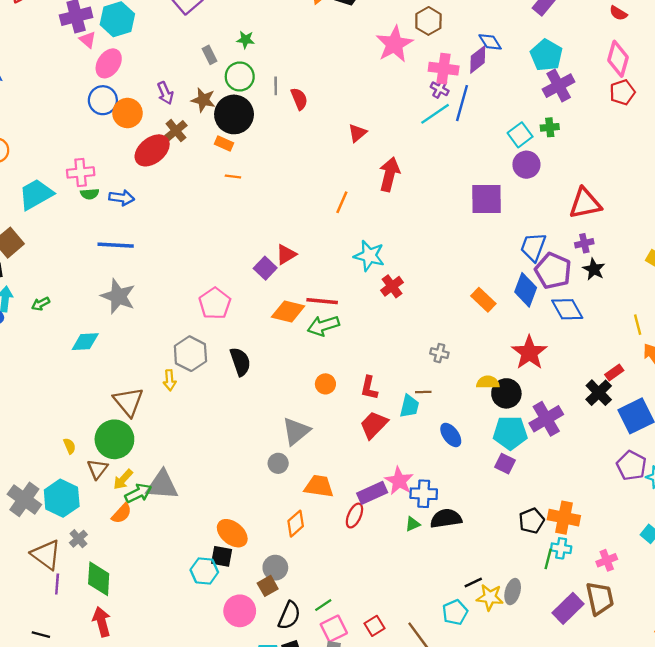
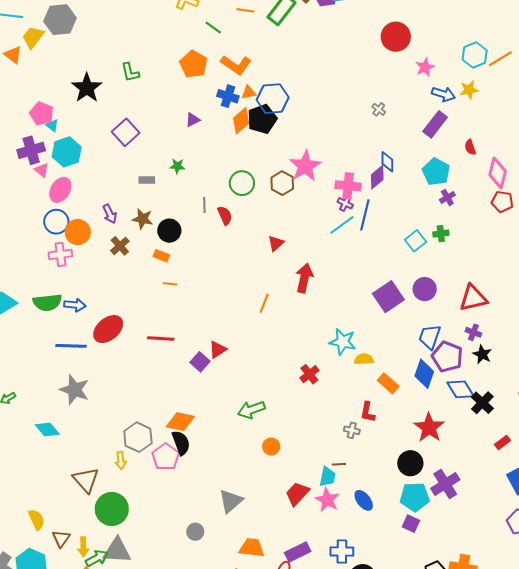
red semicircle: (618, 13) -> (470, 147), moved, turned 42
brown hexagon: (428, 21) -> (282, 183), moved
blue diamond: (490, 42) -> (387, 162), turned 35
gray rectangle: (210, 55) -> (147, 180), turned -63
green circle: (240, 76) -> (242, 183), moved
purple cross: (559, 86) -> (447, 197), size x0.6
red pentagon: (622, 92) -> (502, 202), turned 30
black circle: (234, 114) -> (169, 231), size x0.7
red ellipse: (152, 150) -> (108, 329), moved
purple circle: (526, 165) -> (425, 289), moved
pink cross: (81, 172) -> (60, 254), moved
green semicircle: (90, 194) -> (47, 302), size x1.8
purple square: (486, 199) -> (388, 297), turned -32
purple cross: (584, 243) -> (473, 332), turned 35
cyan star: (369, 256) -> (343, 342), moved
red line: (322, 301) -> (161, 339), moved
pink pentagon: (215, 303) -> (166, 457), moved
orange diamond: (288, 312) -> (180, 422), moved
cyan diamond: (85, 342) -> (47, 429), turned 55
yellow semicircle: (488, 382) -> (364, 359), moved
orange circle: (325, 384) -> (271, 447), moved
red L-shape: (369, 388) -> (368, 412), moved
black cross: (599, 393) -> (482, 403), moved
green circle: (114, 439) -> (112, 509), moved
yellow semicircle: (70, 446) -> (36, 520), size x1.5
gray circle: (278, 463) -> (195, 532), moved
yellow arrow: (123, 479) -> (83, 547), turned -42
pink star: (399, 481) -> (327, 500), moved

